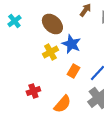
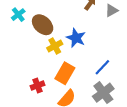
brown ellipse: (52, 24) -> (43, 25), moved
orange rectangle: (73, 71) -> (65, 73), moved, size x1.5

